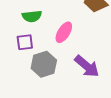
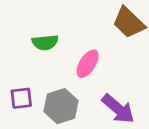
purple square: (25, 42) -> (21, 98), moved

